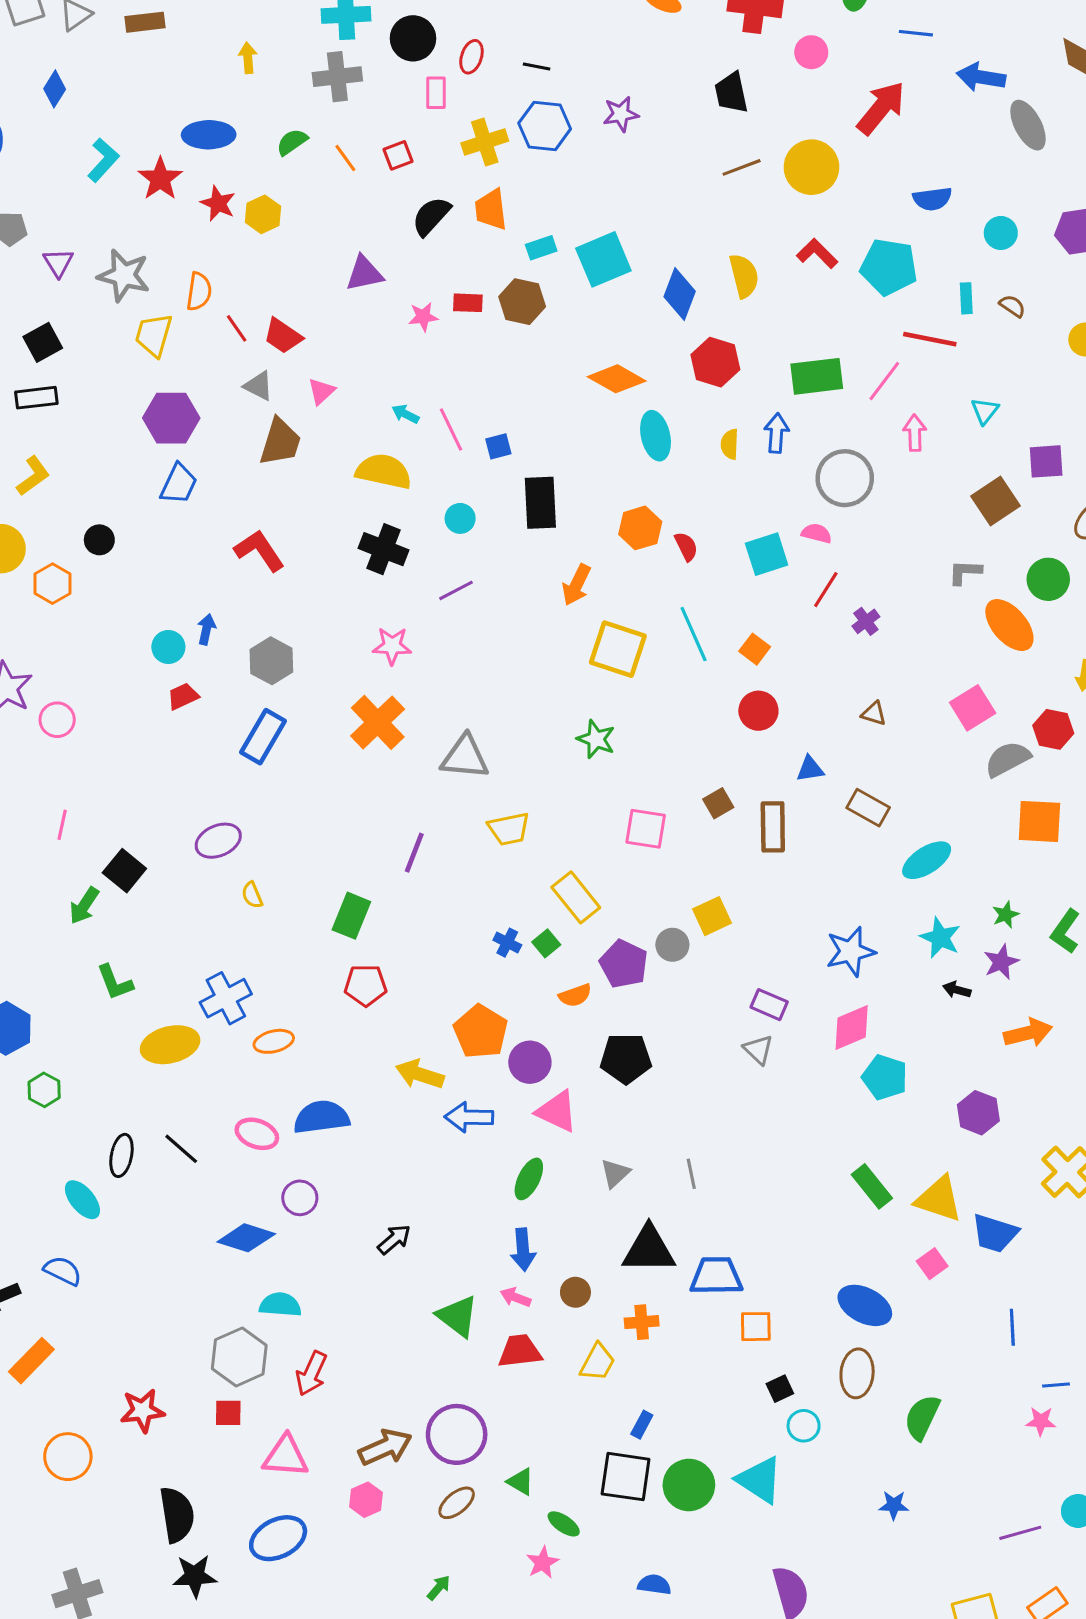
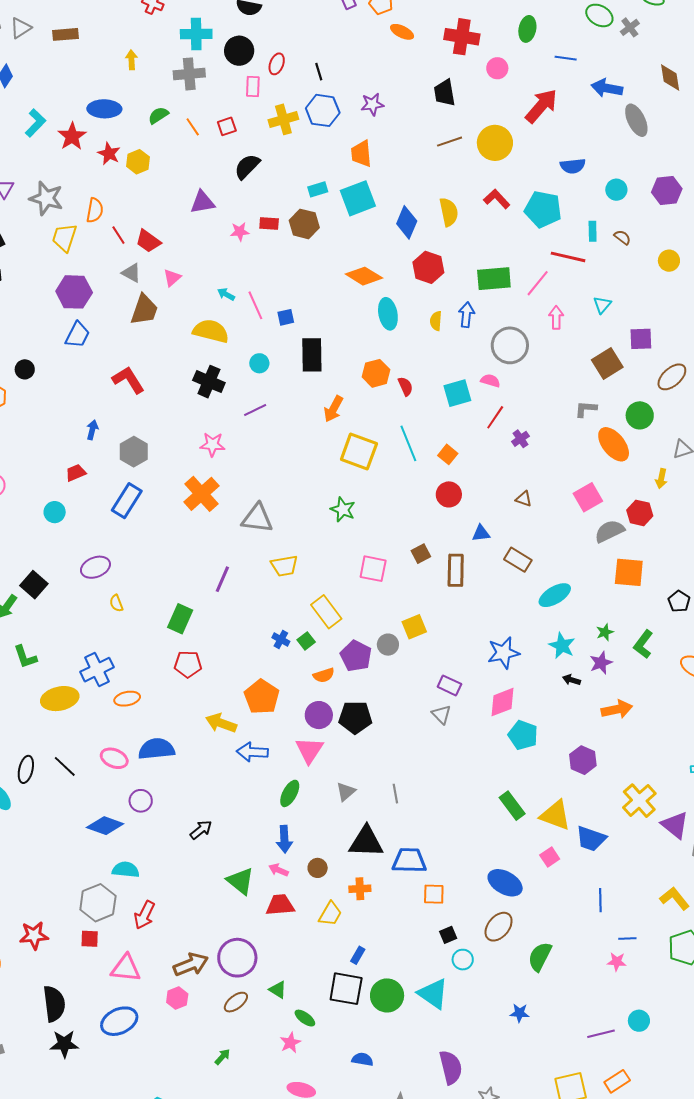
black line: (537, 67) -> (319, 72), turned 60
orange trapezoid: (491, 210) -> (361, 154), moved
cyan circle: (168, 647) -> (55, 512), moved
purple circle: (530, 1062) -> (319, 715), moved
pink triangle: (557, 1111) -> (309, 750), turned 36
brown ellipse: (857, 1373) -> (499, 927), turned 32

